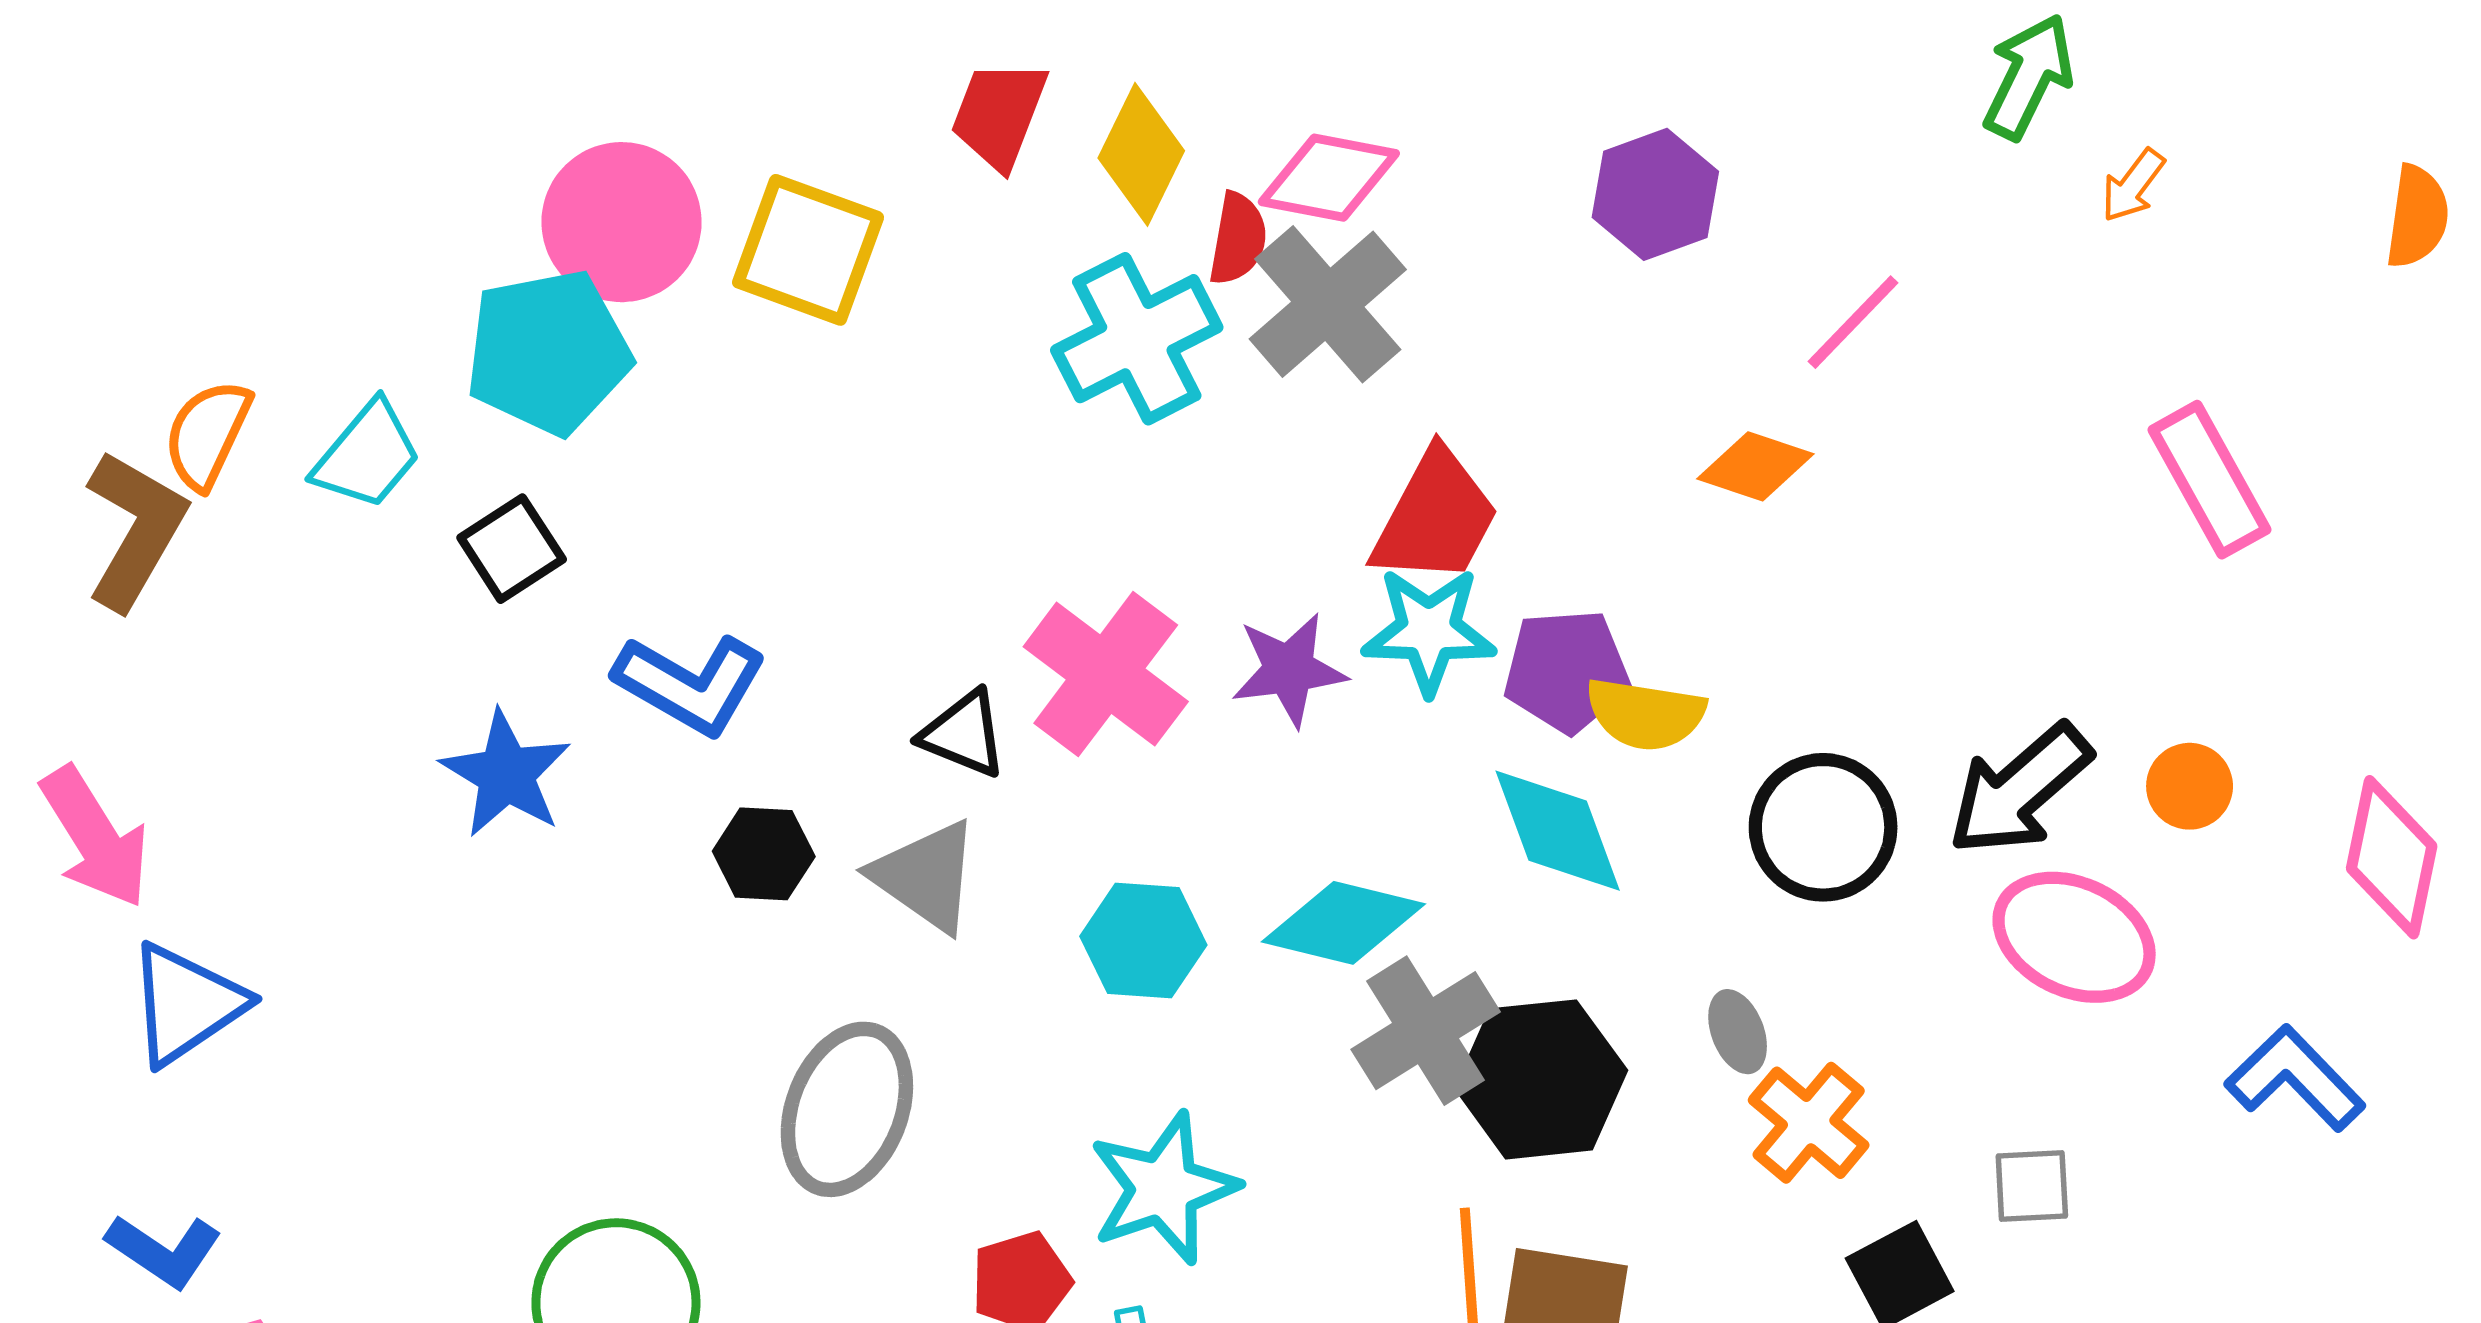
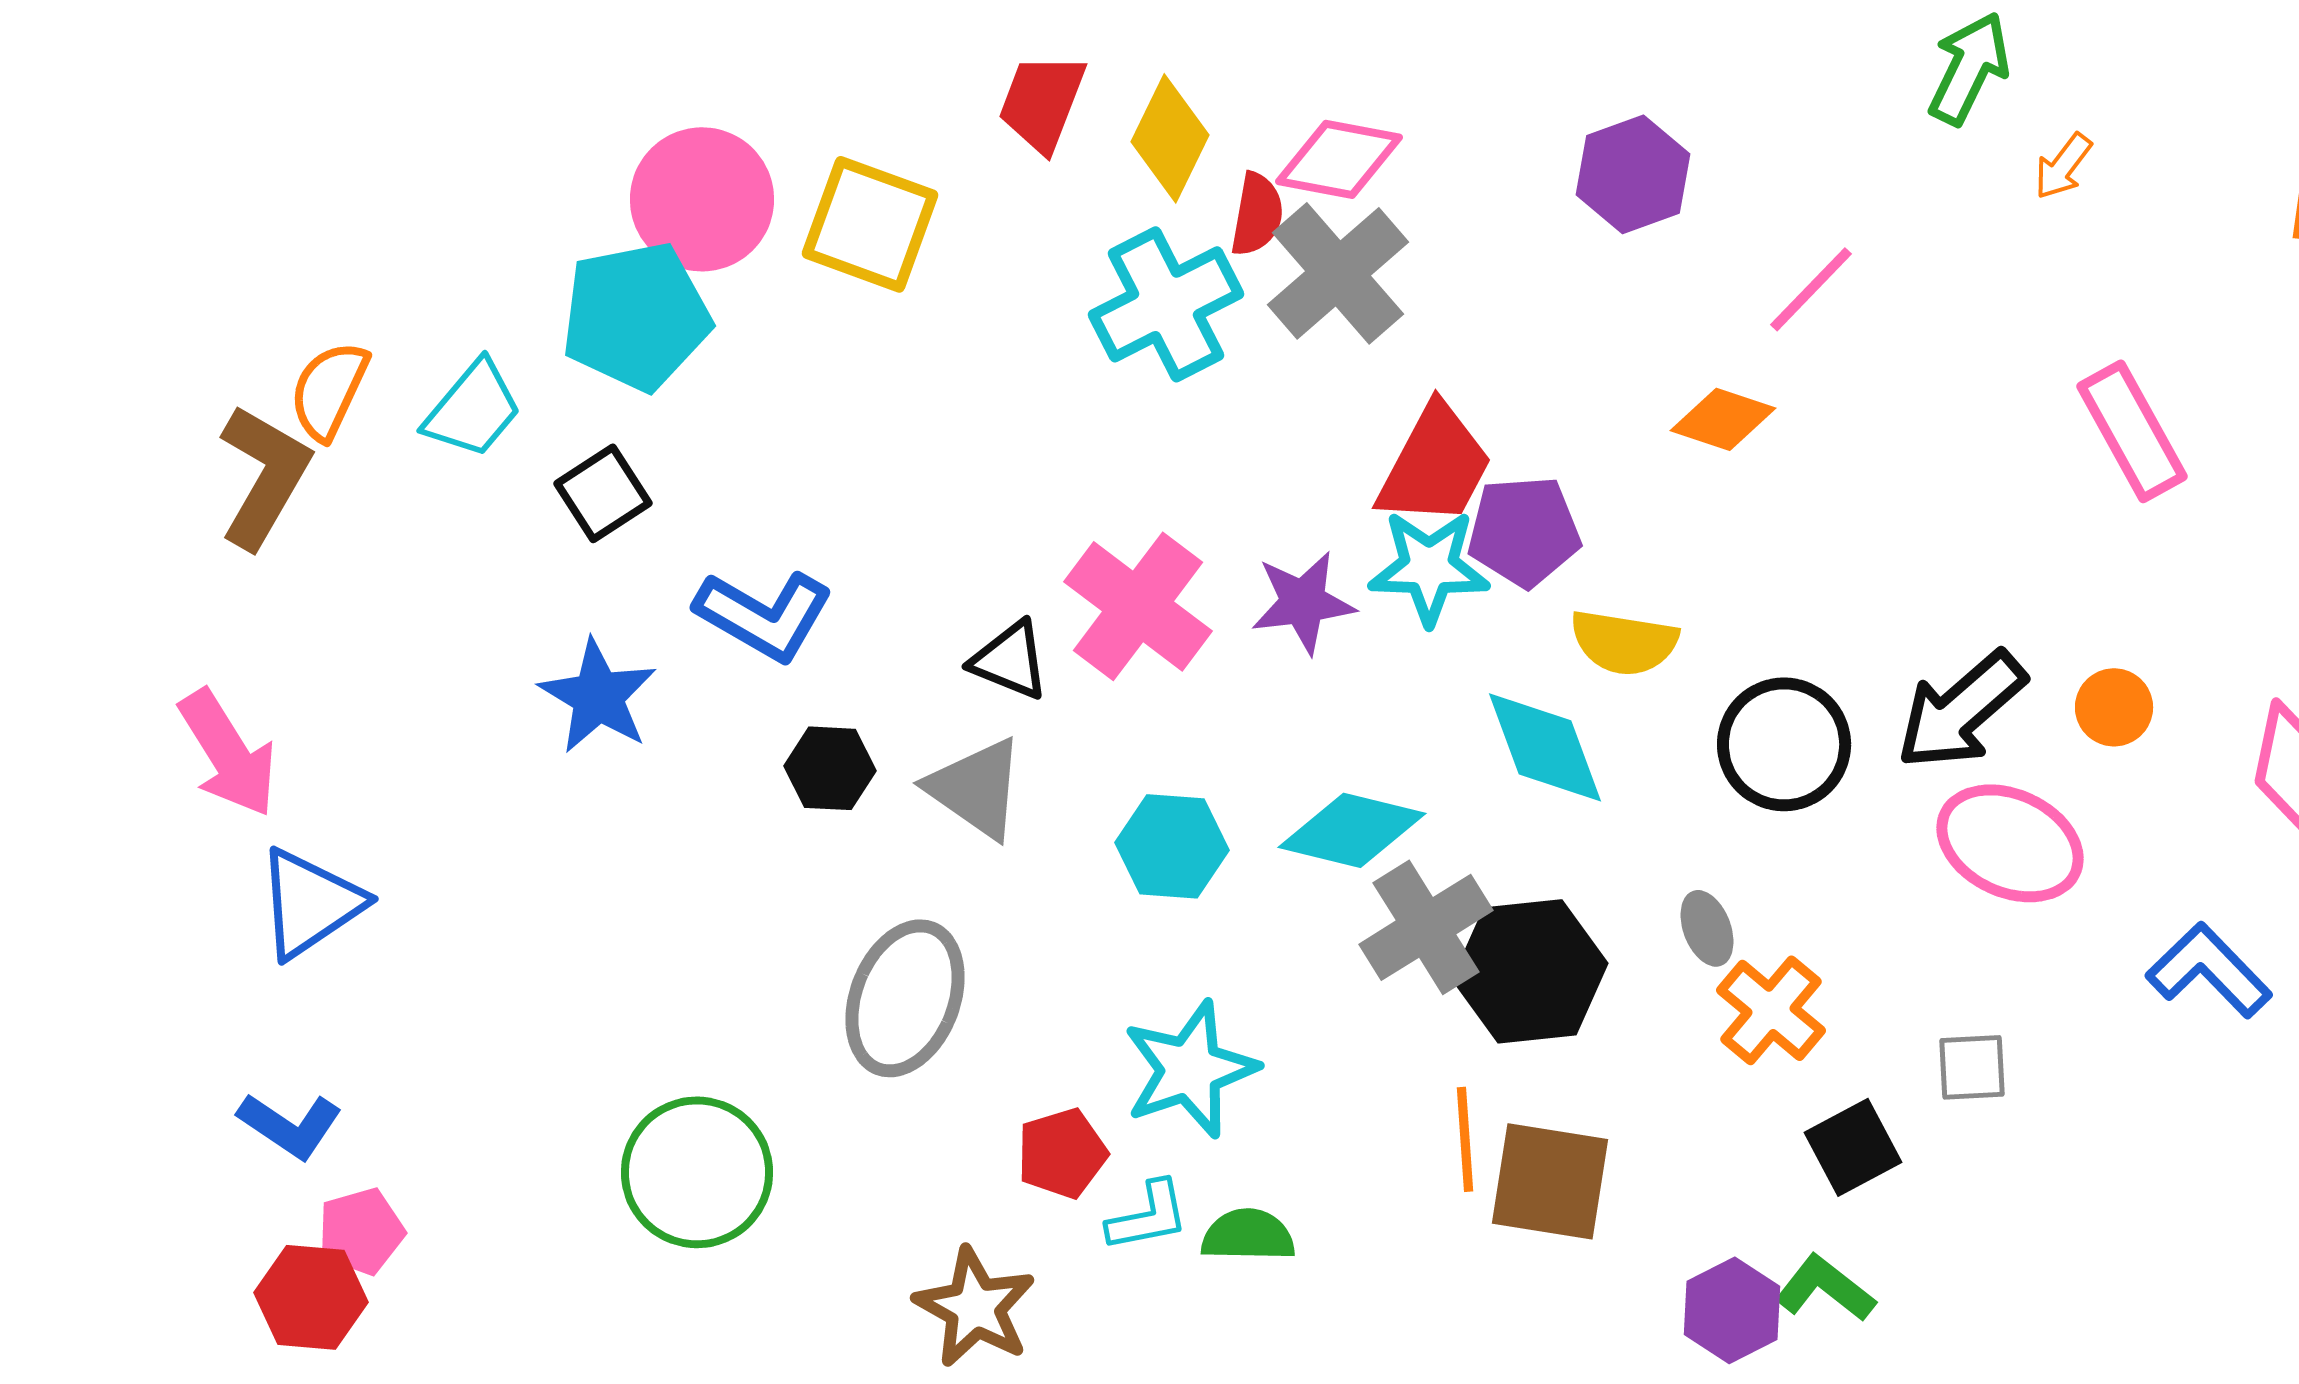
purple pentagon: (1567, 671) -> (1524, 531), moved

